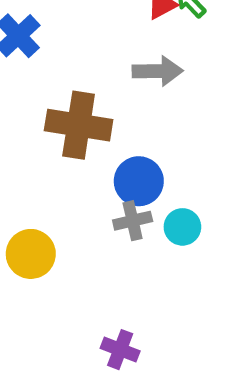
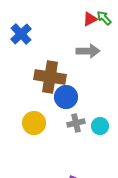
blue circle: (139, 181) -> (66, 97), moved
yellow circle: (31, 254) -> (34, 123), moved

